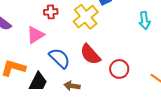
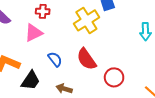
red cross: (51, 12) -> (43, 11), moved
blue semicircle: (59, 58) -> (55, 59), size x0.7

